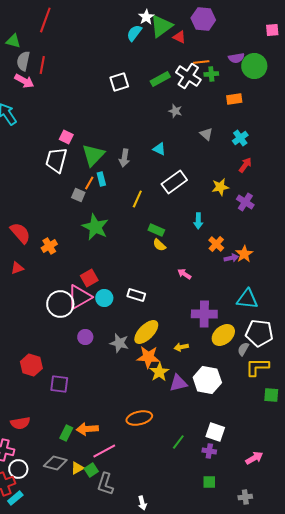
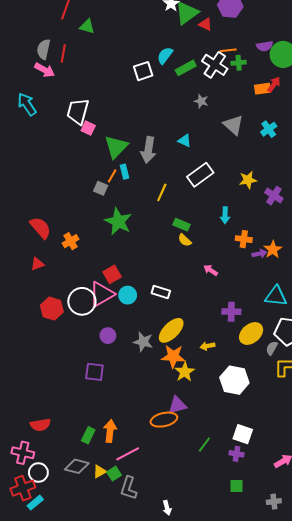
cyan semicircle: (134, 33) -> (165, 55), moved
green triangle: (13, 41) -> (87, 26), moved
gray triangle: (206, 134) -> (233, 125), size x1.5
gray arrow: (124, 158) -> (148, 150), size x1.4
white trapezoid: (56, 160) -> (78, 111), moved
red arrow: (245, 165) -> (274, 85), moved
orange cross: (216, 244) -> (244, 239), turned -35
purple cross: (204, 314) -> (231, 312), size x0.7
red hexagon: (31, 365) -> (52, 309), moved
purple triangle: (178, 383) -> (177, 405), moved
purple square: (59, 384) -> (94, 372), moved
orange arrow: (87, 429) -> (110, 431), turned 100

